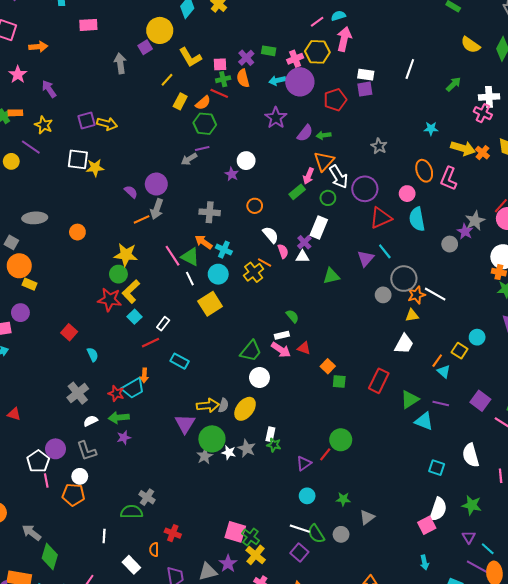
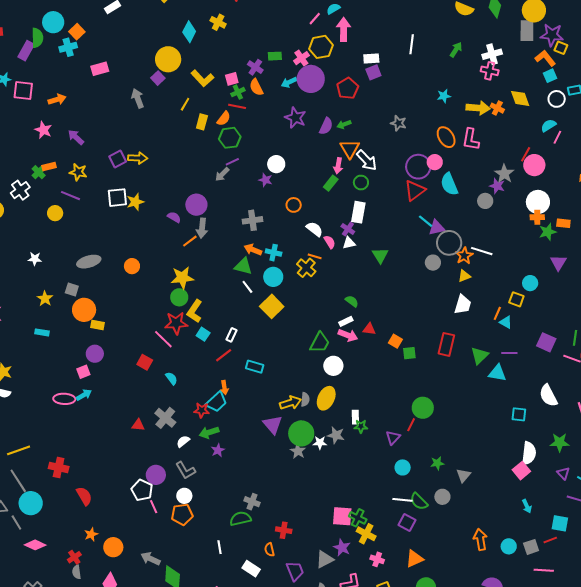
purple circle: (365, 189) -> (418, 167), moved
pink line: (173, 256) -> (163, 339), moved
purple triangle: (366, 258) -> (437, 228), moved, turned 48
green triangle: (331, 276) -> (380, 255), turned -36
red triangle: (14, 414) -> (138, 425), moved

